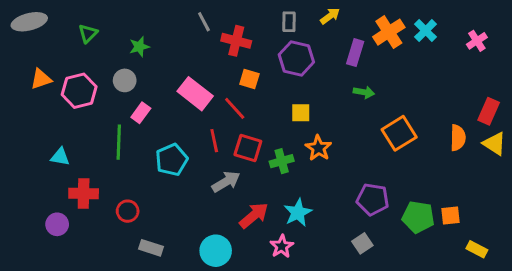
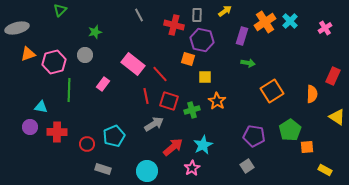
gray ellipse: (29, 22) -> (17, 28), moved
green triangle: (88, 33) -> (60, 10), moved
red cross: (236, 41) -> (174, 25), moved
orange square: (249, 79) -> (188, 59), moved
pink rectangle: (141, 113) -> (103, 84), moved
green line: (119, 142) -> (69, 90), moved
yellow triangle: (495, 144) -> (337, 117), moved
cyan pentagon: (172, 160) -> (114, 136), moved
green pentagon: (418, 217) -> (290, 130), moved, turned 30
purple circle: (57, 224) -> (30, 127), moved

